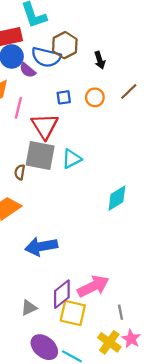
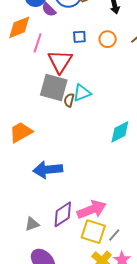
brown semicircle: (20, 172) -> (69, 100), moved
gray line: (120, 312) -> (114, 235), turned 48
yellow square: (73, 313) -> (93, 232), moved

